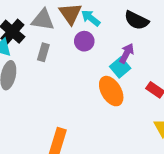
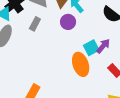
purple arrow: (127, 53) -> (103, 46), moved

